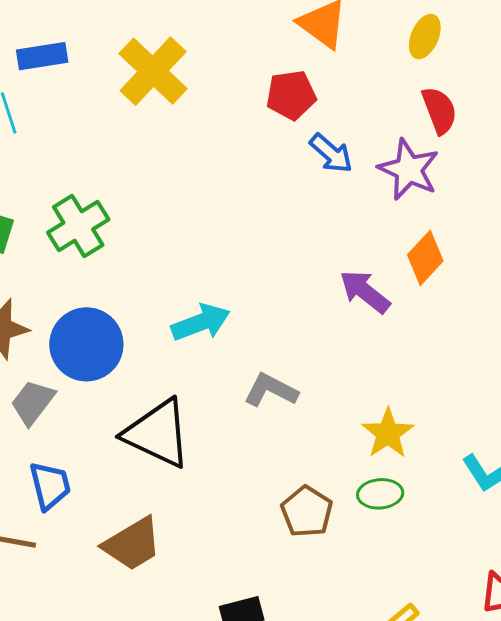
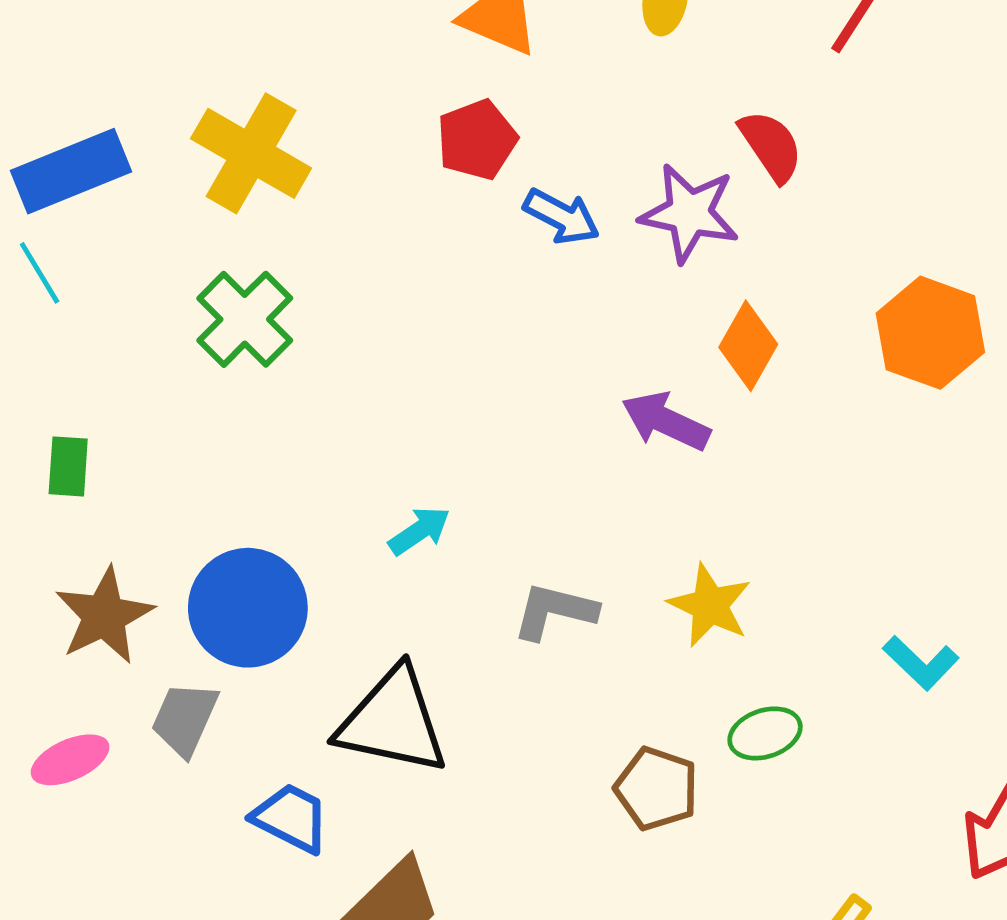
blue rectangle: (42, 56) -> (71, 171), size x1.4
red semicircle: (439, 110) -> (771, 146), moved
green cross: (78, 226) -> (245, 319), moved
cyan arrow: (201, 322) -> (419, 531), size x0.7
yellow star: (388, 433) -> (710, 605), moved
blue trapezoid: (50, 486) -> (291, 818), moved, turned -36

